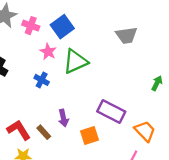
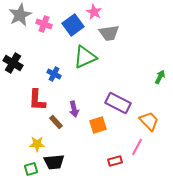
gray trapezoid: (126, 35) -> (109, 33), moved
pink star: (48, 52) -> (94, 12), moved
red L-shape: (19, 130) -> (37, 100), moved, turned -145

